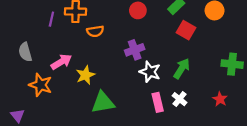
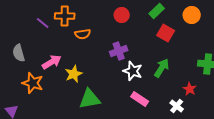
purple line: (51, 19) -> (43, 23), turned -64
white cross: (179, 99) -> (177, 106), moved
red star: (220, 99) -> (190, 89), moved
pink rectangle: (158, 102) -> (140, 99), turned -42

